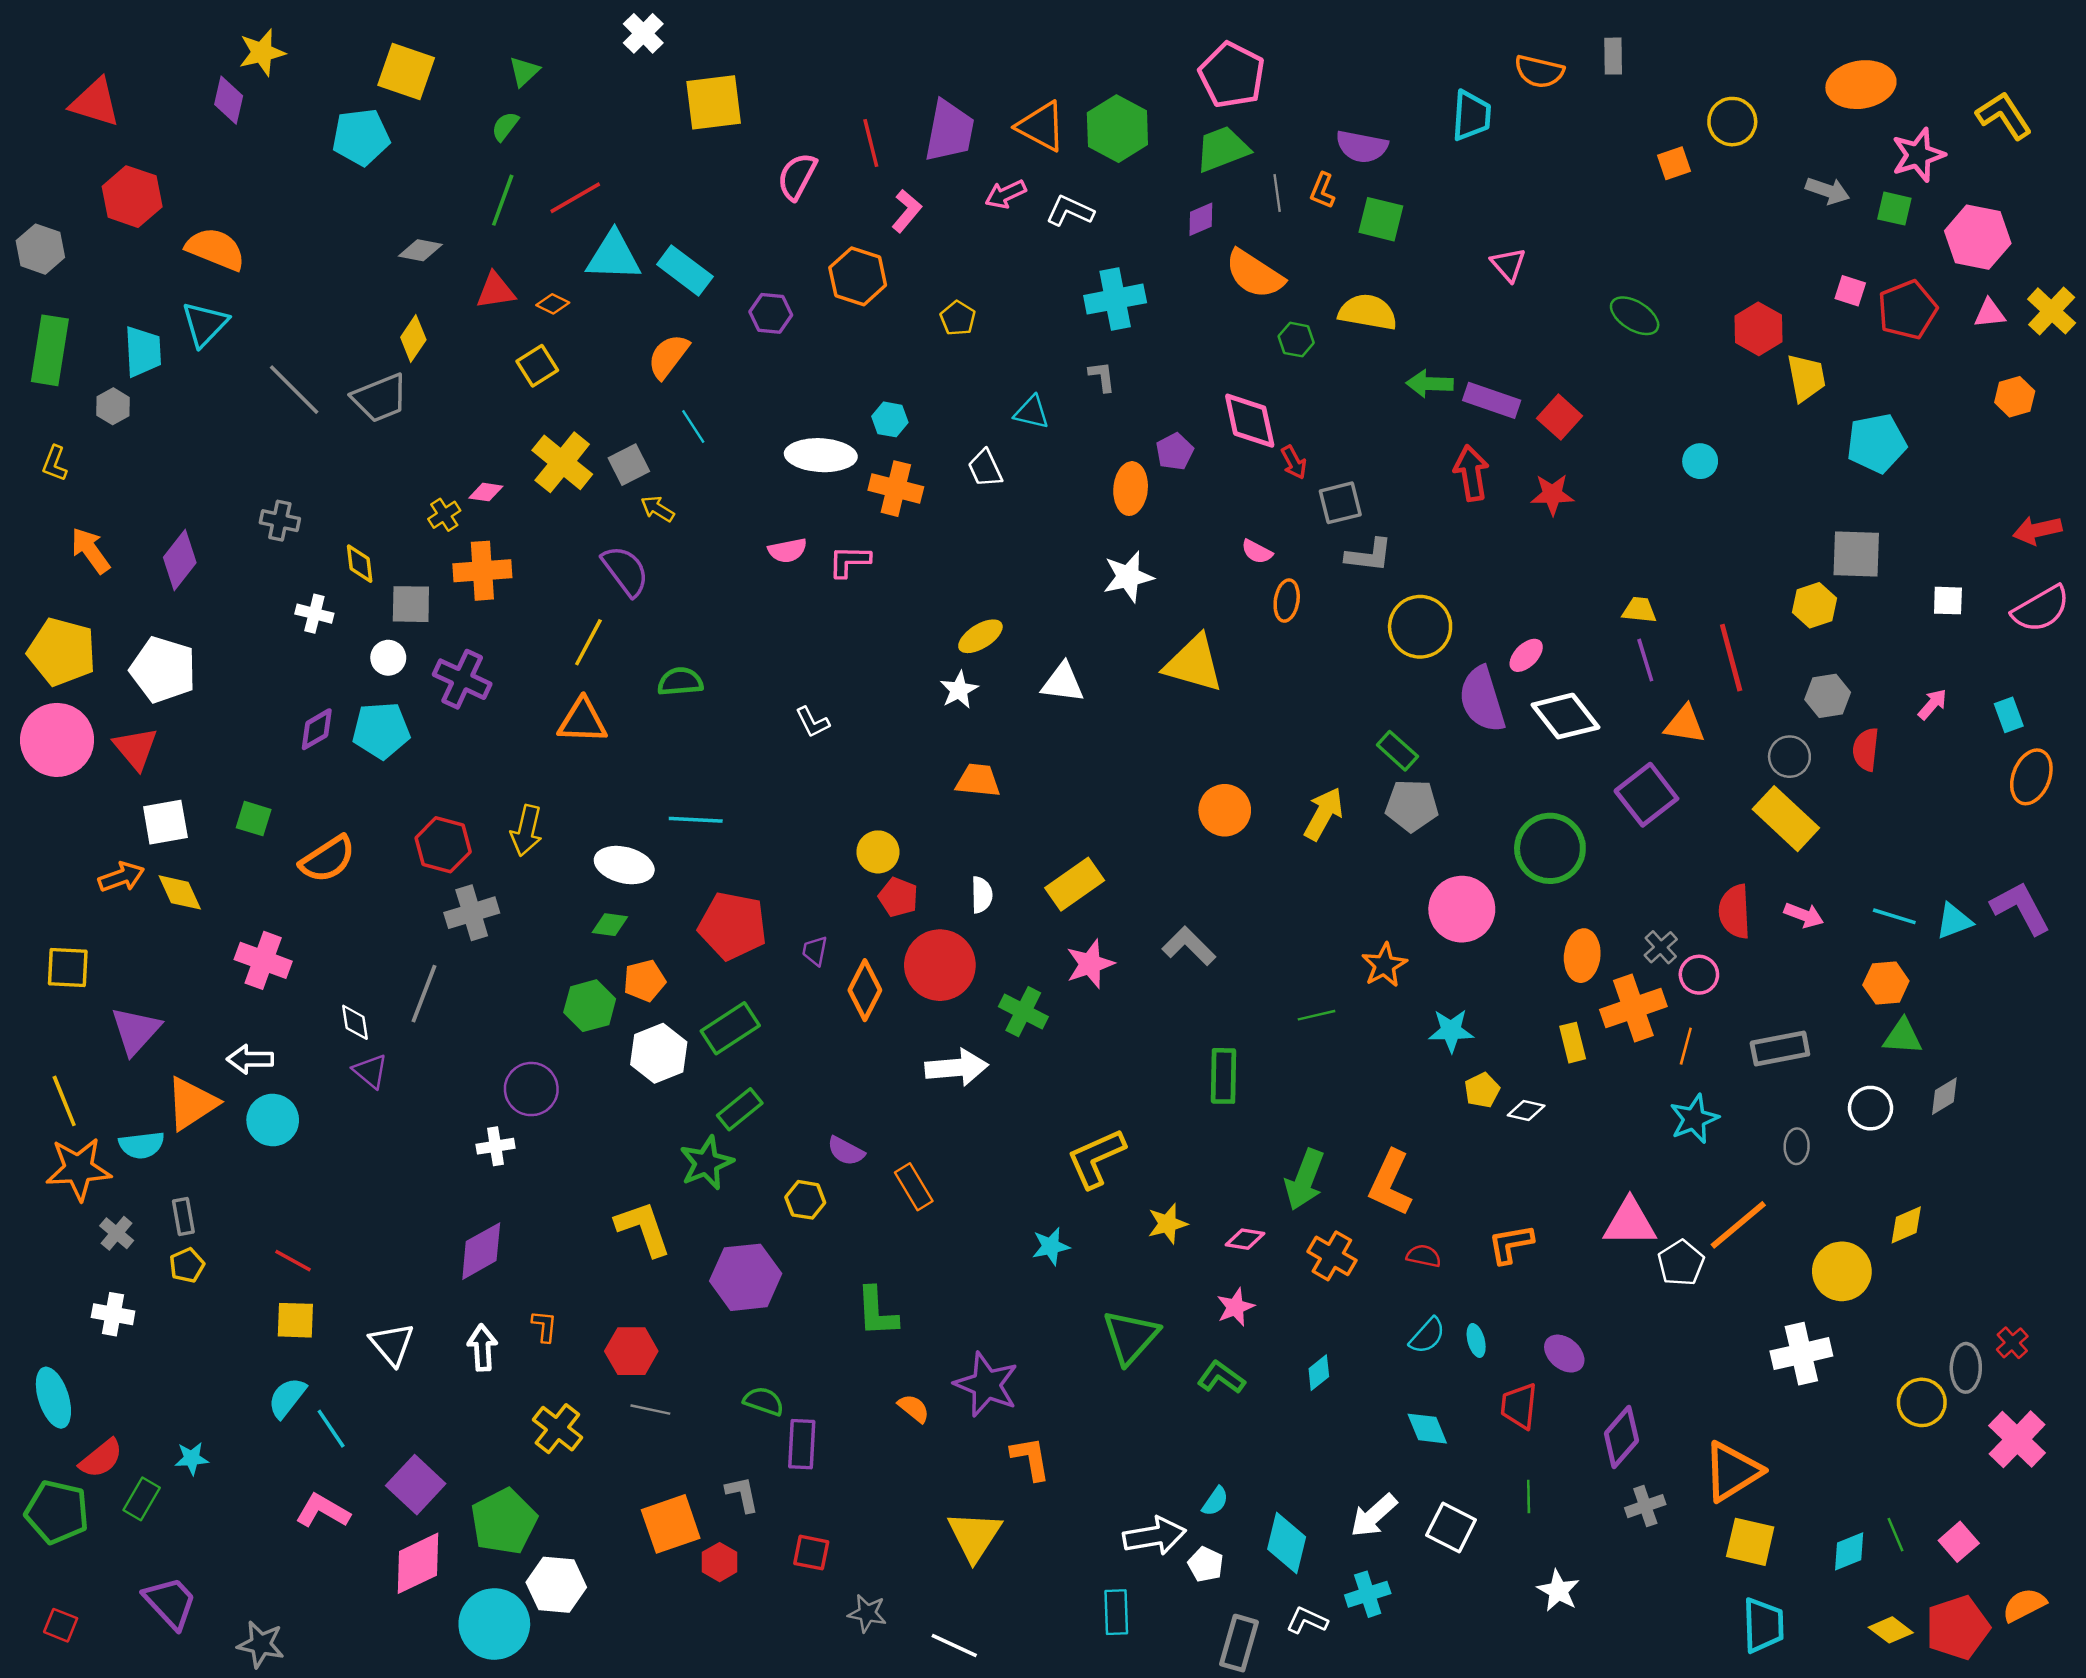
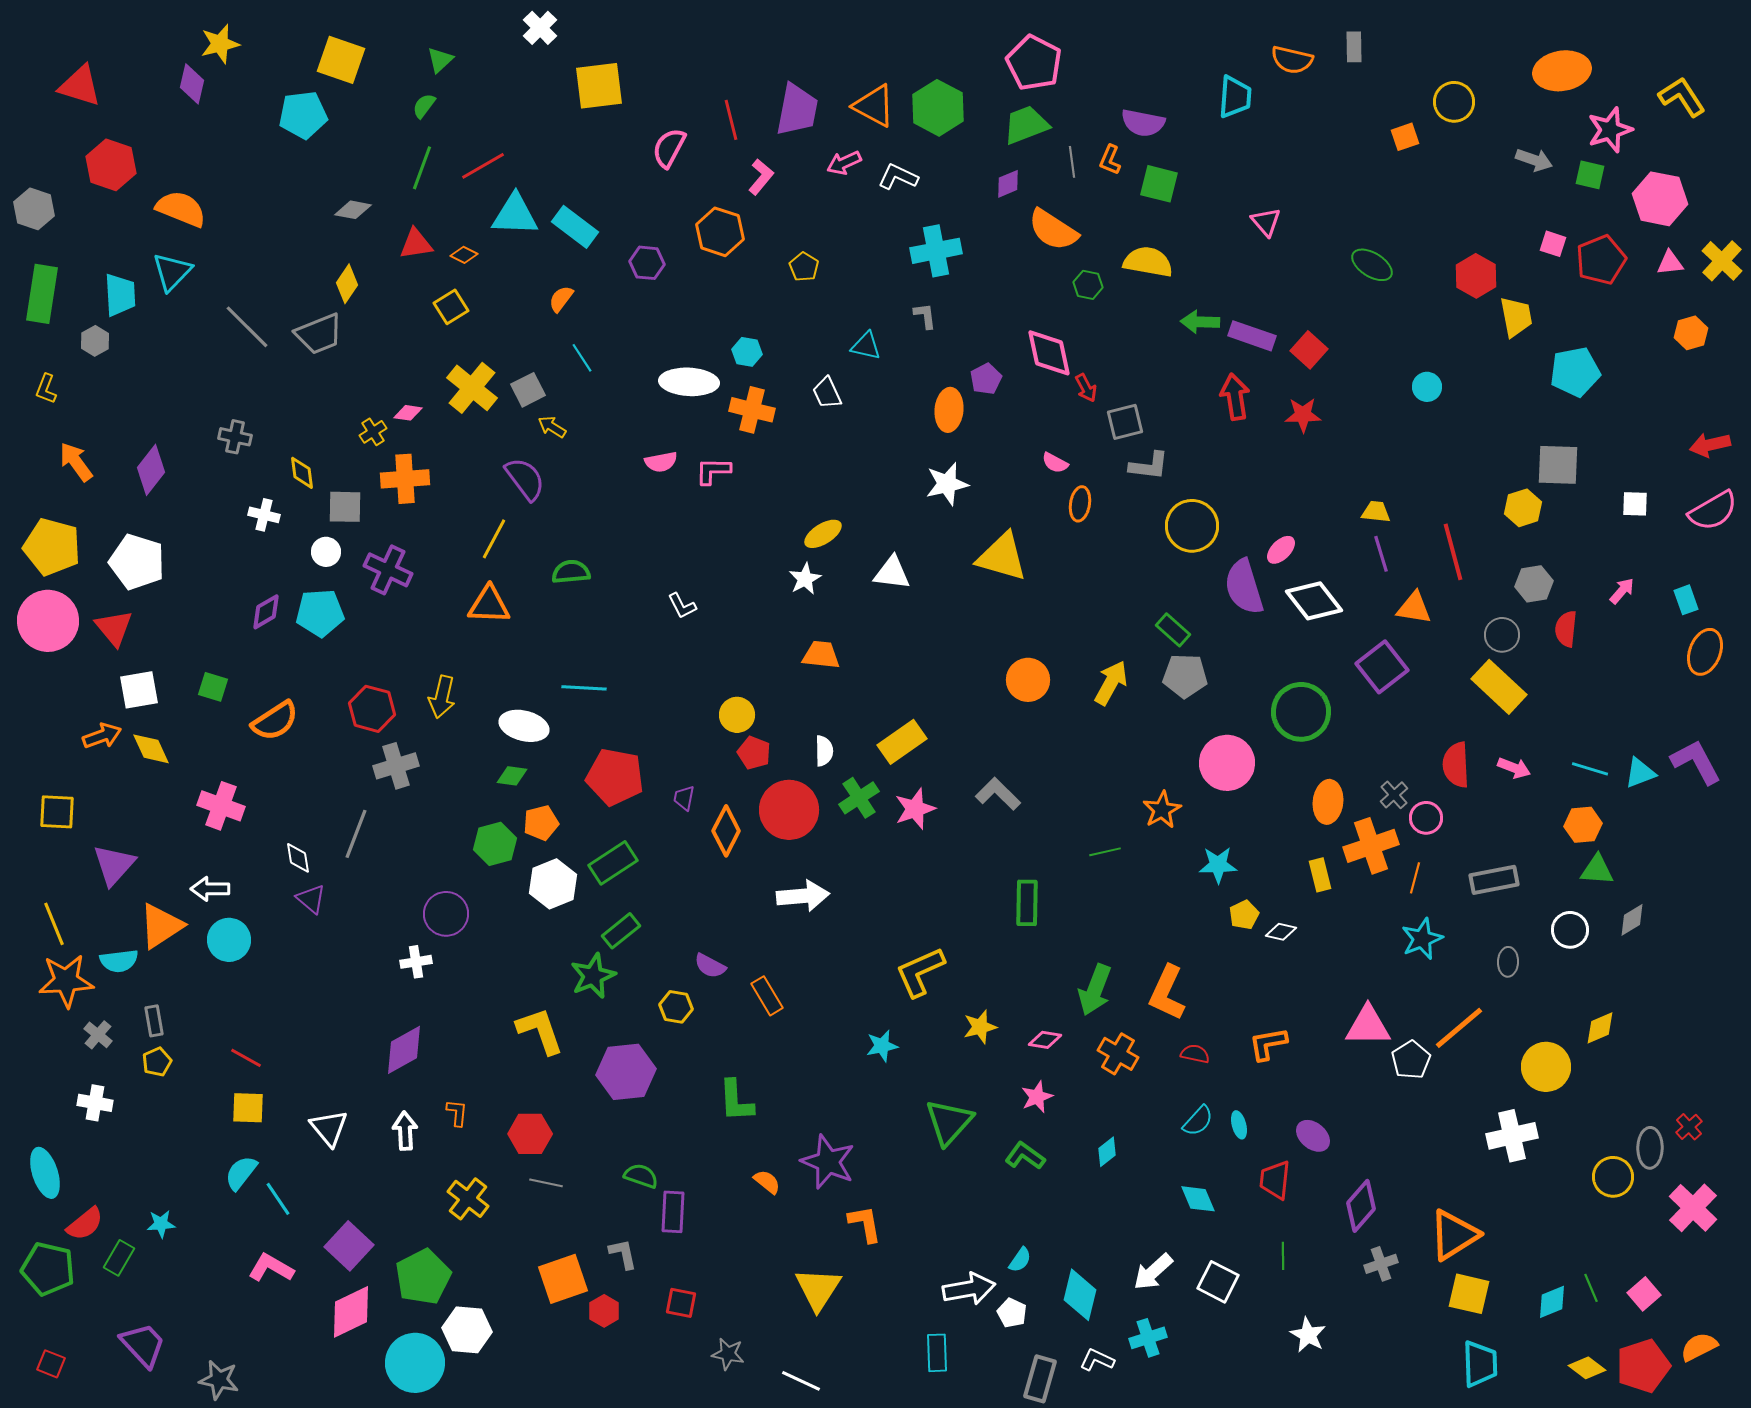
orange semicircle: (668, 356) -> (561, 299), size x0.7
green cross: (1023, 1012) -> (859, 798), moved, turned 30

